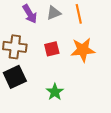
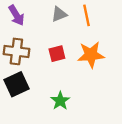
purple arrow: (30, 14) -> (16, 15), moved

